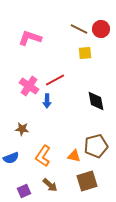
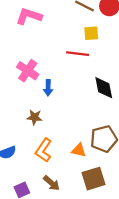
red line: (55, 80) -> (78, 54), moved, turned 36
brown star: (22, 129) -> (34, 117), moved

